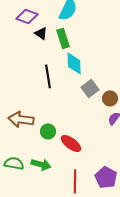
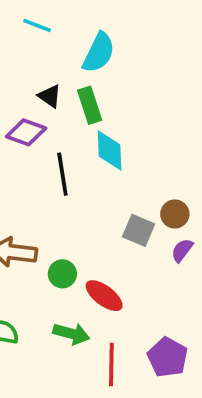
purple diamond: (27, 16) -> (26, 132), moved
gray square: (90, 88) -> (139, 230), moved, turned -30
green arrow: (41, 164) -> (71, 334), moved

